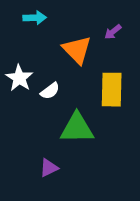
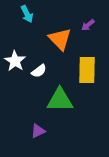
cyan arrow: (35, 18) -> (27, 14), turned 66

